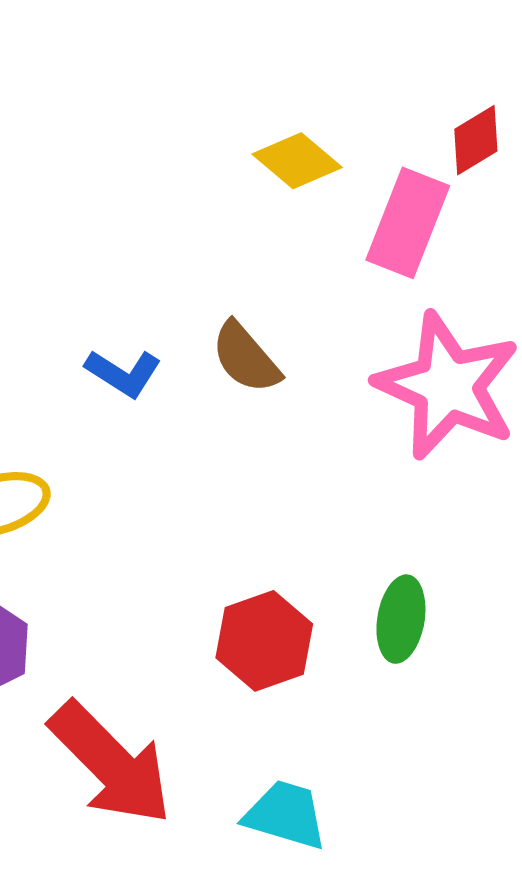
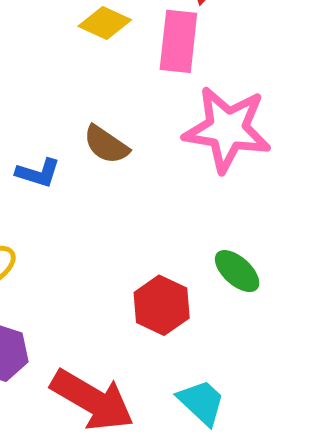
green ellipse: (401, 619) -> (237, 271), turned -42
cyan trapezoid: (286, 815) -> (201, 402), turned 42

